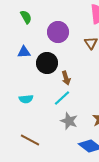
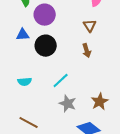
purple circle: (58, 32) -> (45, 15), moved
brown arrow: (66, 78) -> (87, 51), moved

